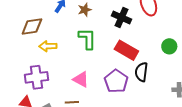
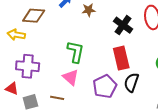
green L-shape: (87, 39) -> (76, 52), moved
yellow arrow: (48, 46) -> (16, 35), moved
red rectangle: (126, 50) -> (121, 58), turned 35

